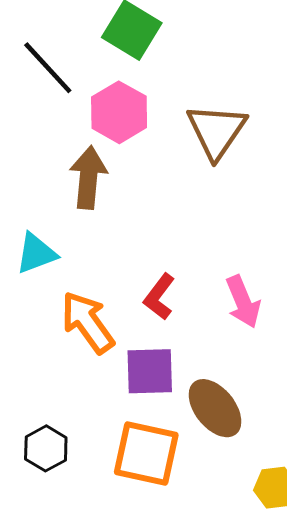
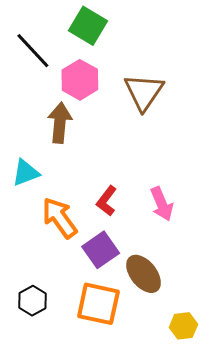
purple square: (150, 371) -> (101, 250), turned -33

